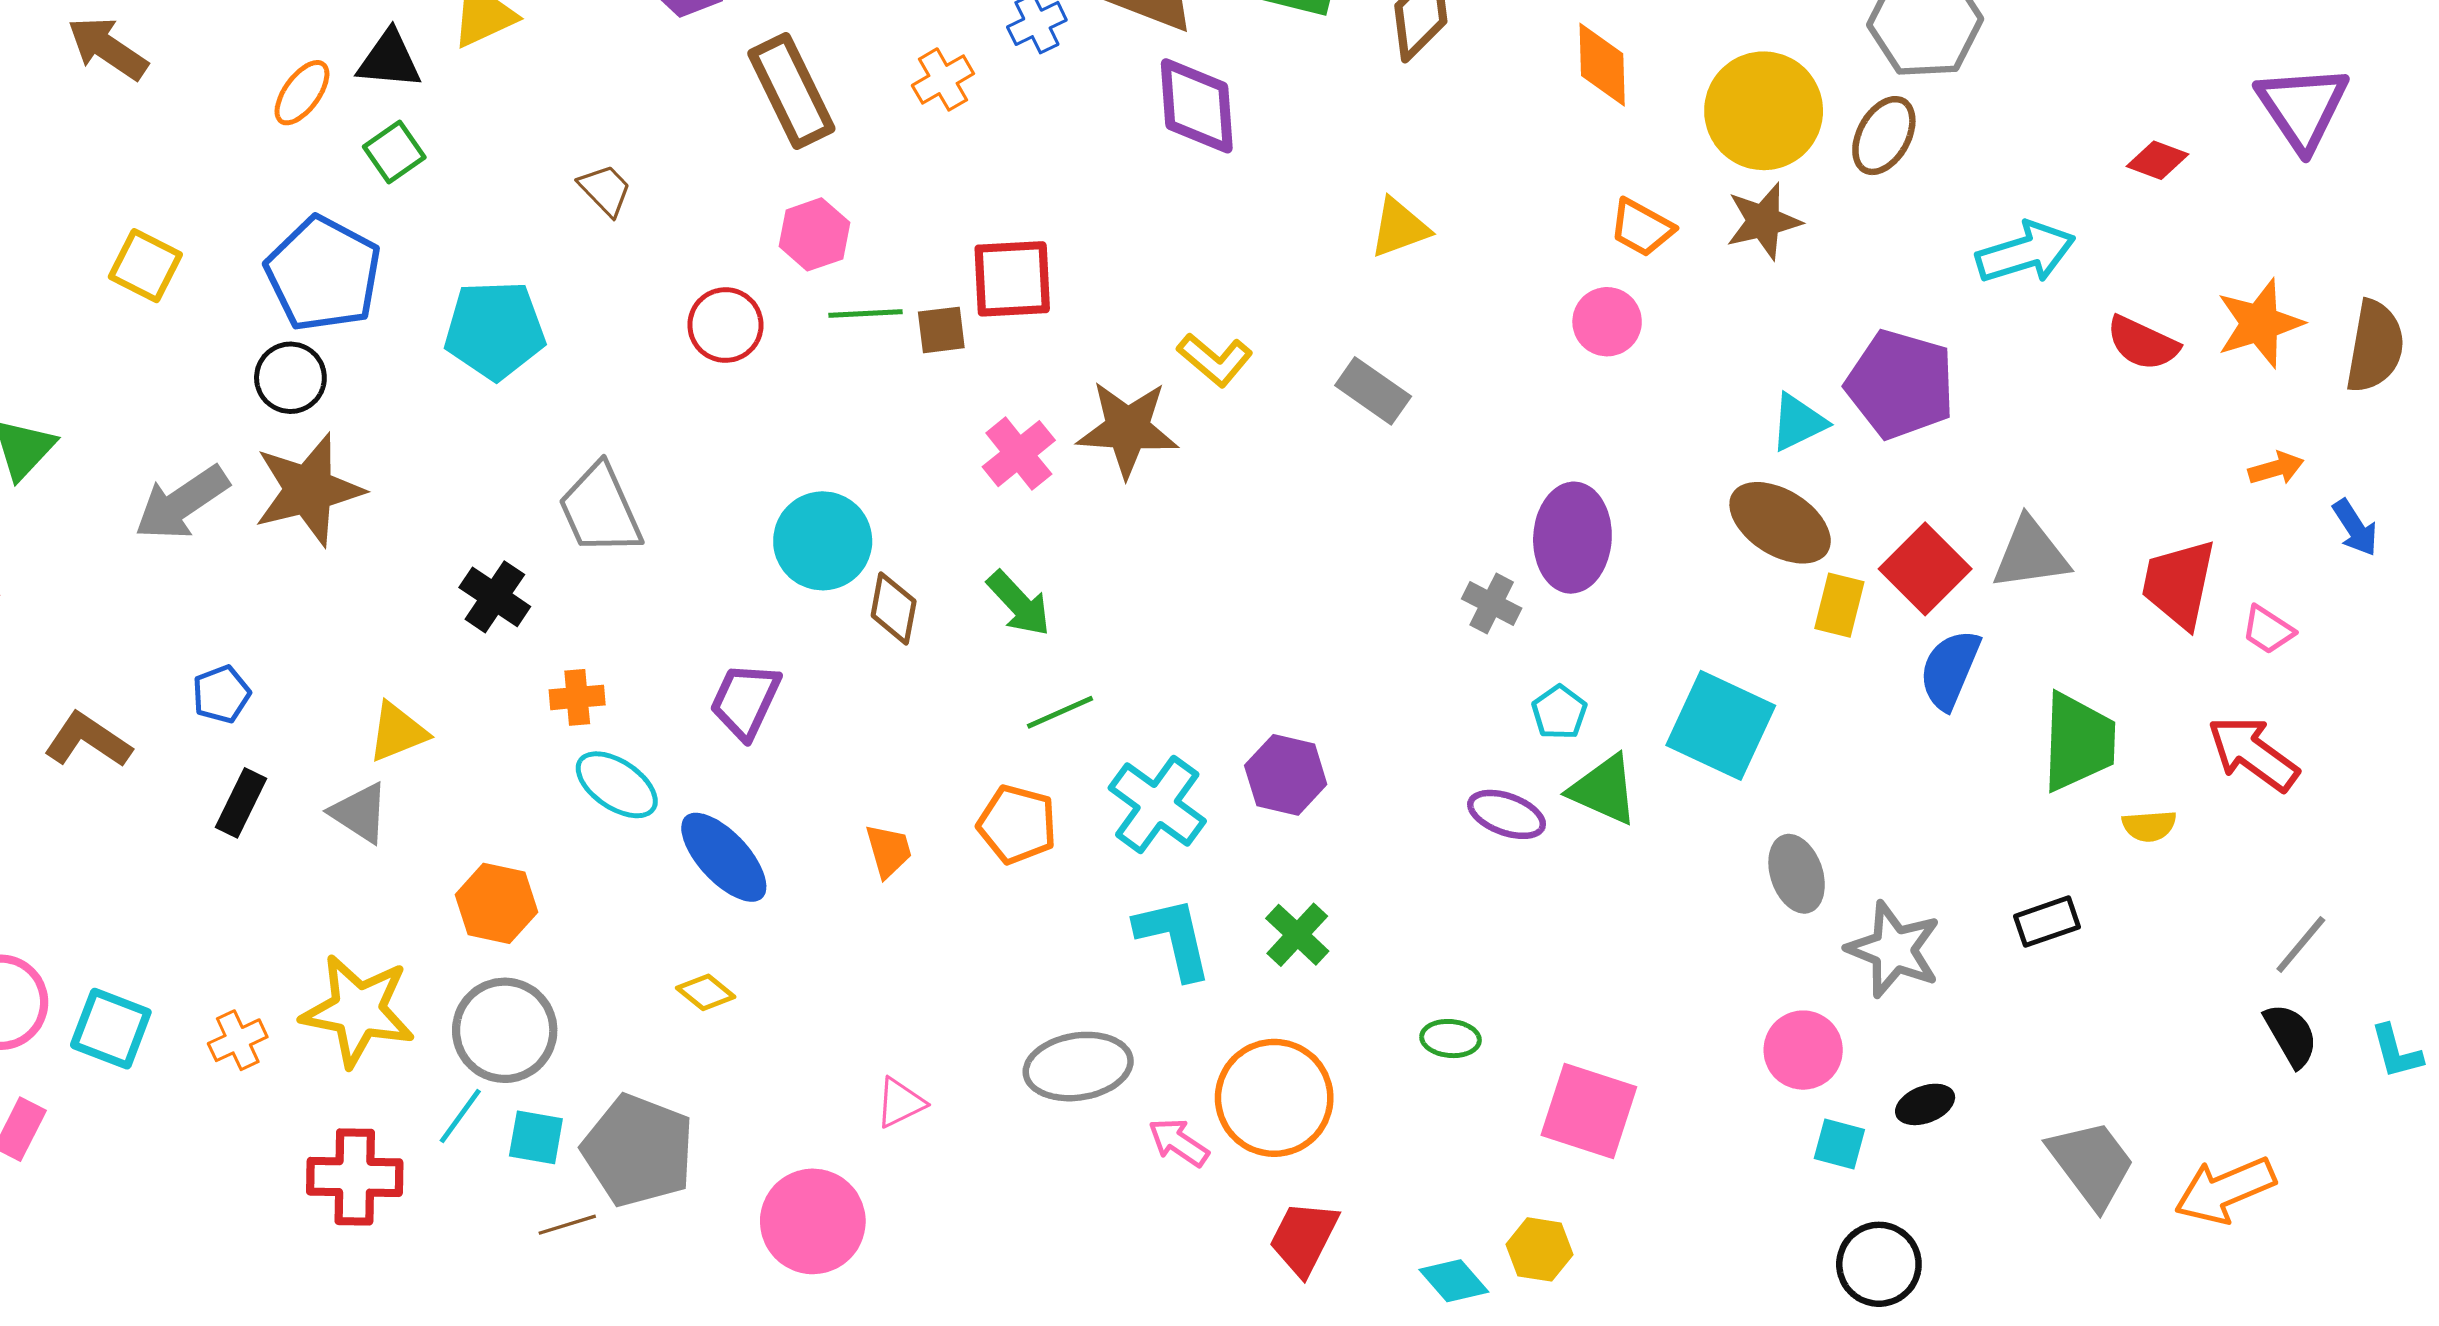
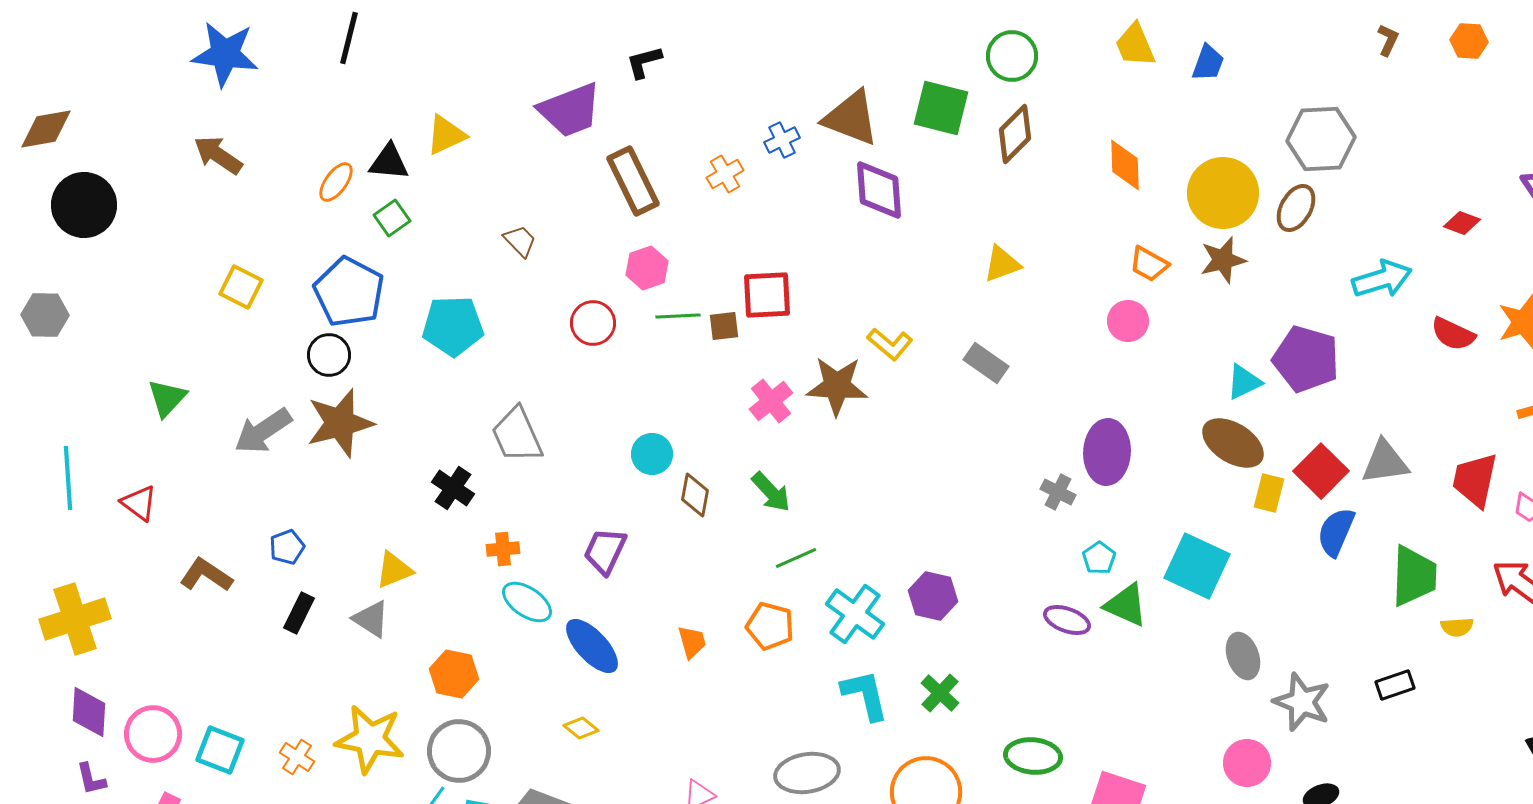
cyan circle: (823, 541) -> (652, 454), size x0.7
green ellipse: (1451, 1039) -> (1033, 756), size x1.6
orange cross: (238, 1040) -> (297, 757), turned -32

